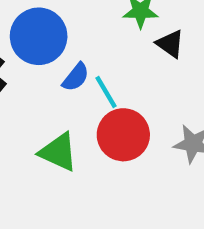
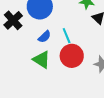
blue semicircle: (76, 77) -> (44, 37), moved

